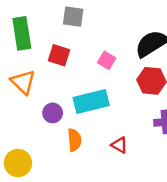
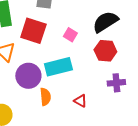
red square: (59, 55) -> (33, 31), size x1.5
purple circle: (53, 113) -> (28, 76), size x1.6

